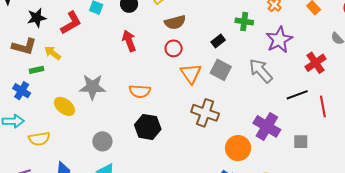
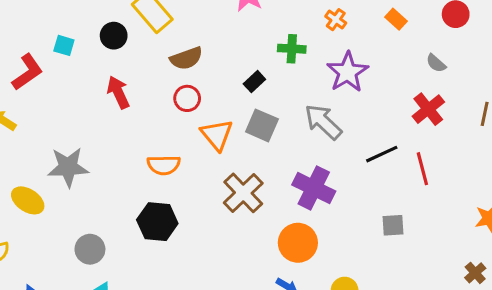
red cross: (315, 63) -> (428, 109), moved
orange semicircle: (140, 91) -> (164, 165), moved
brown cross: (205, 113) -> (243, 193), turned 32
purple cross: (267, 126) -> (314, 188), moved

